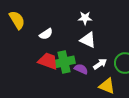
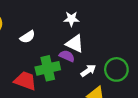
red trapezoid: (48, 61) -> (25, 81), moved
purple semicircle: (81, 69) -> (67, 56), moved

